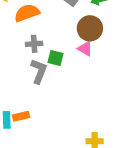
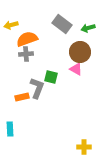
gray cross: (34, 44) -> (26, 54), moved
orange rectangle: (21, 116) -> (22, 97), moved

